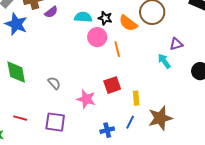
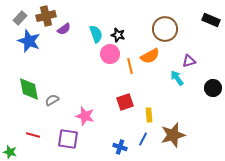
cyan semicircle: (83, 17) -> (96, 34), turned 66
orange semicircle: (128, 23) -> (150, 56), moved, turned -66
gray semicircle: (54, 83) -> (52, 100), moved, turned -80
pink star: (86, 99) -> (85, 116), moved
blue cross: (107, 130) -> (120, 147), turned 32

